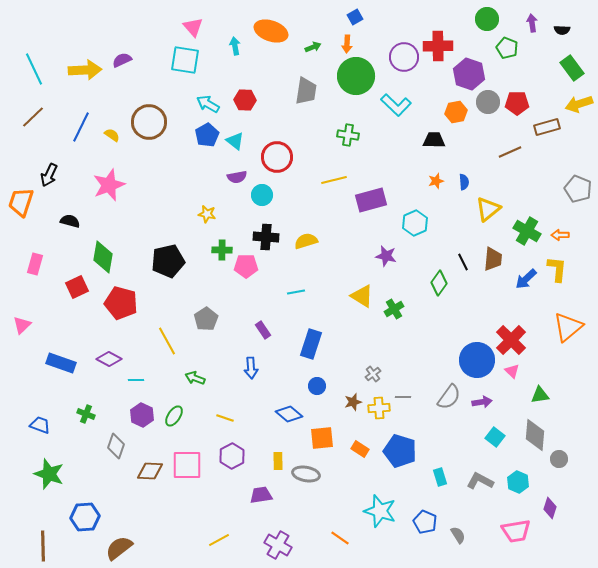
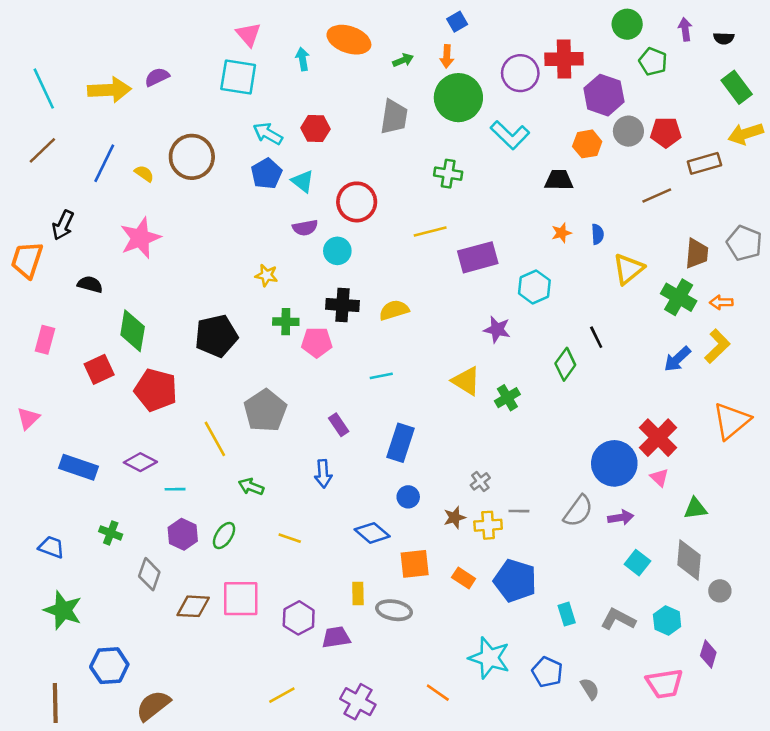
brown trapezoid: (493, 259) -> (697, 253), moved
yellow L-shape: (557, 269) -> (717, 346), turned 40
gray pentagon: (206, 319) -> (265, 411), size x1.4
purple hexagon: (232, 456) -> (299, 618), moved

